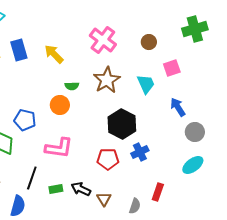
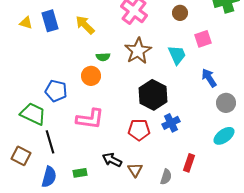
black line: (32, 178) -> (50, 142), moved, turned -35
green rectangle: (56, 189) -> (80, 173), moved

